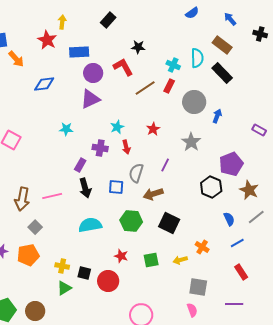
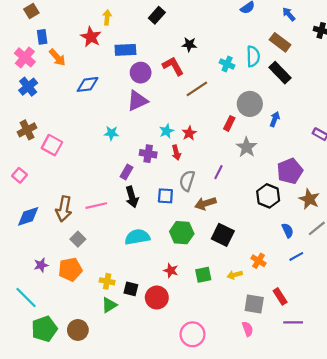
red rectangle: (169, 86) -> (229, 123), moved
red star: (153, 129) -> (189, 133), moved
red rectangle: (241, 272) -> (280, 296), moved

